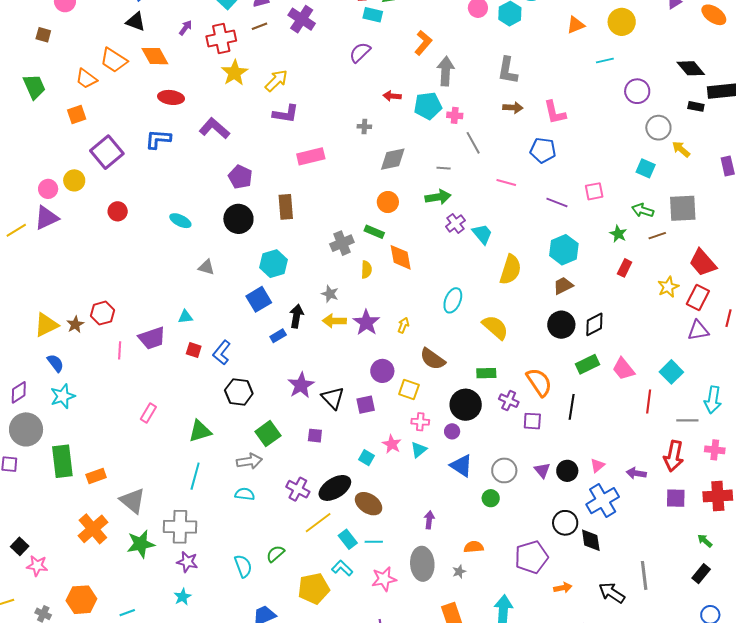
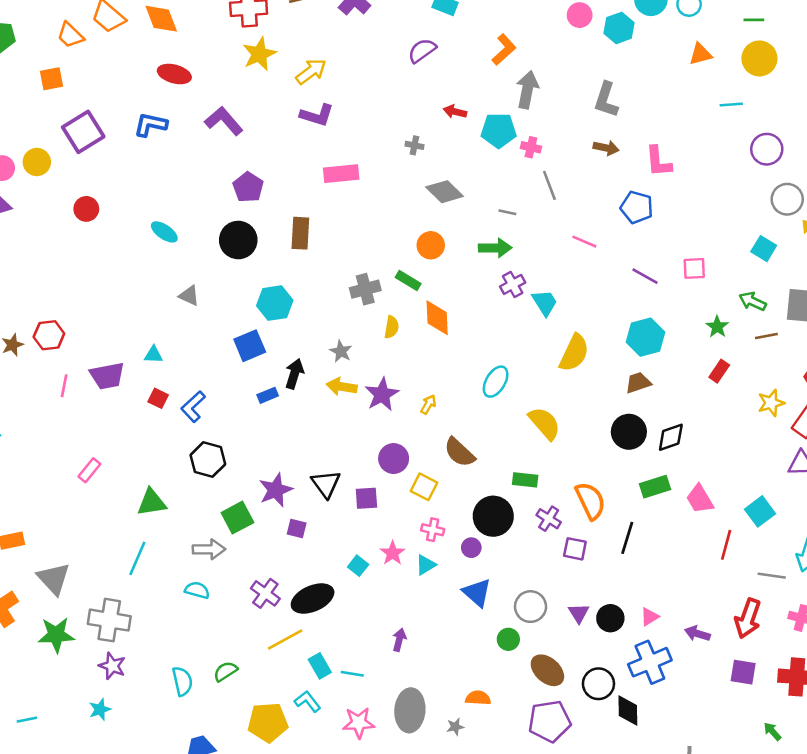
gray diamond: (393, 159) -> (445, 192), turned 48
purple star: (301, 385) -> (276, 490), moved
brown ellipse: (369, 504) -> (547, 670), moved
purple arrow: (429, 520) -> (399, 640), moved

